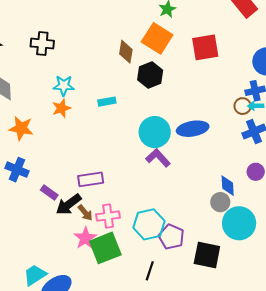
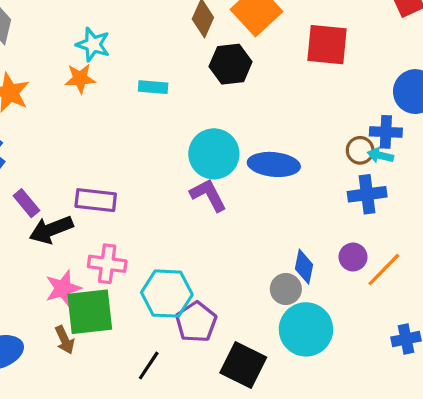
brown arrow: (85, 213) -> (65, 340), moved

